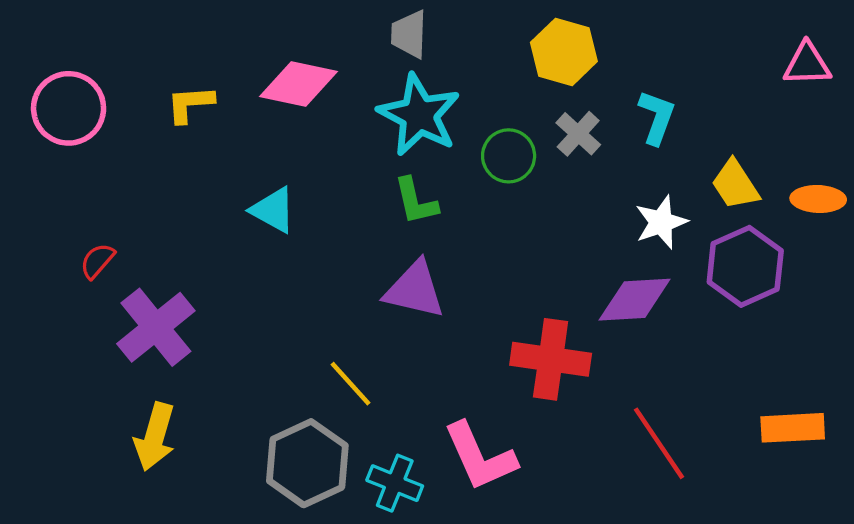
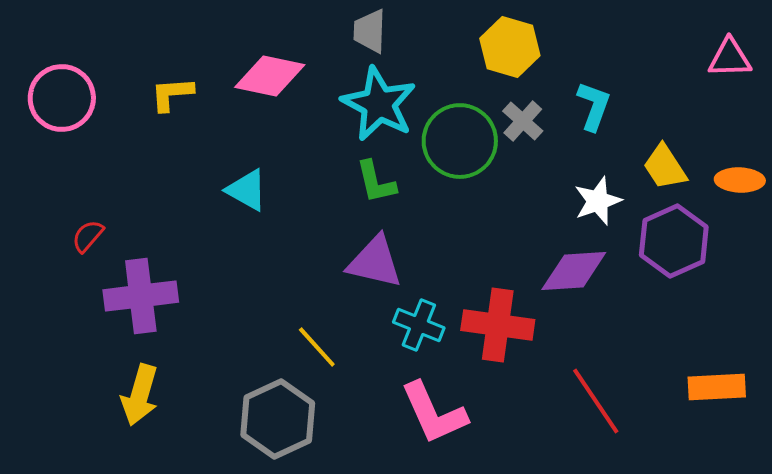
green circle: (509, 156) -> (460, 141), size x1.5
purple cross: (156, 327) -> (141, 296), turned 32
cyan cross: (395, 483) -> (419, 325), moved

